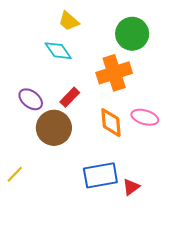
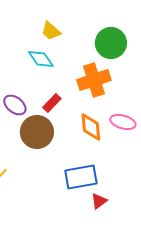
red triangle: (131, 187) -> (99, 201), moved

